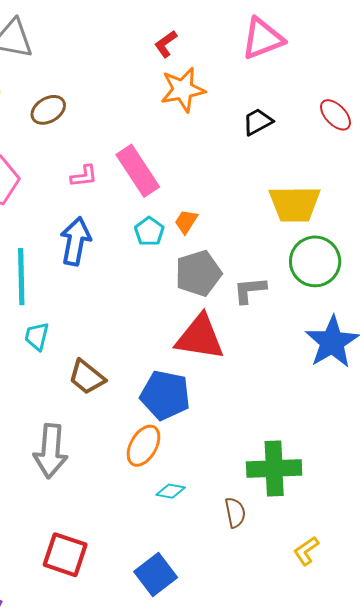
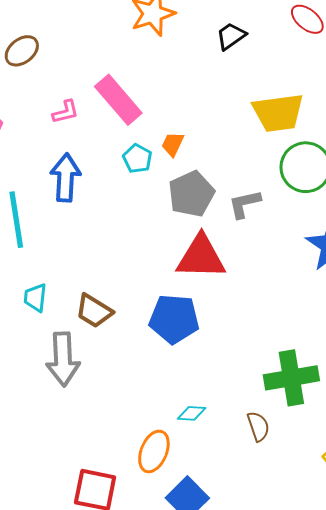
cyan trapezoid: (37, 336) -> (35, 298), moved
orange ellipse: (143, 446) -> (154, 451), moved
gray arrow: (51, 451) -> (63, 359), moved

